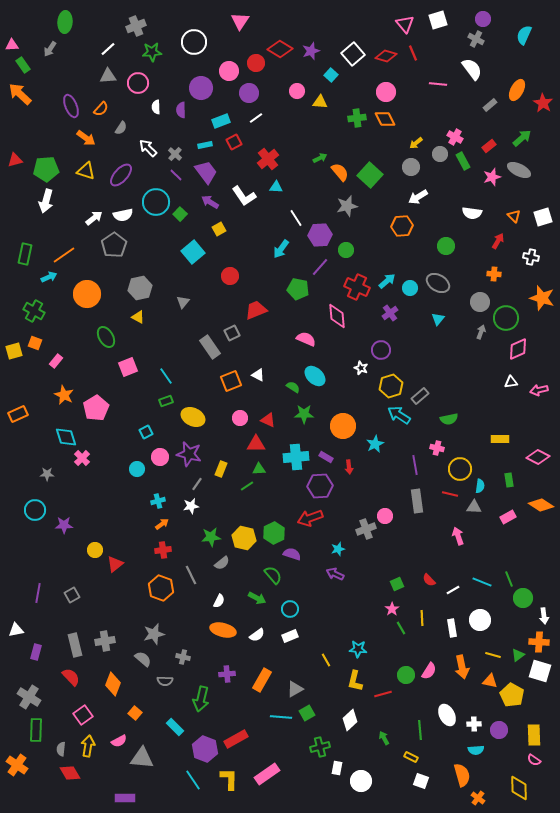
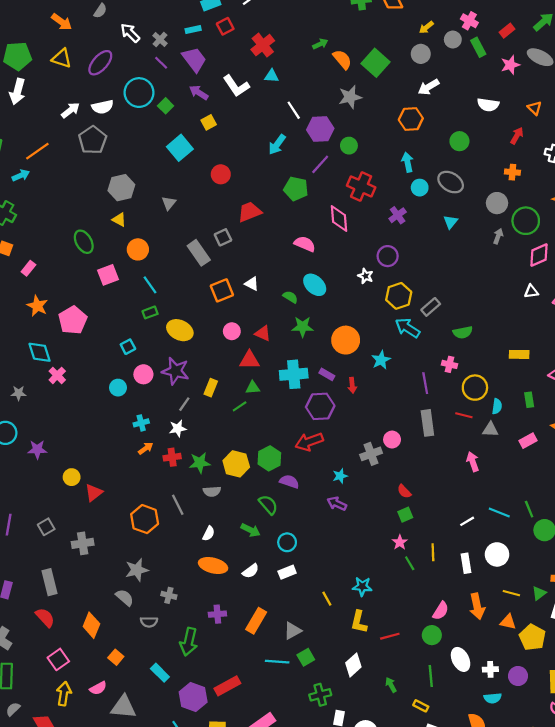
cyan arrow: (387, 281) -> (408, 162), moved, turned -60
orange circle: (87, 294) -> (138, 249), moved, size x0.7
red cross: (163, 550) -> (172, 457), moved
gray semicircle: (222, 563) -> (212, 491), turned 35
red semicircle: (429, 580) -> (404, 491), moved
gray cross: (105, 641) -> (83, 543), moved
green circle: (406, 675) -> (432, 635), moved
gray semicircle: (61, 749) -> (13, 709), moved, turned 40

